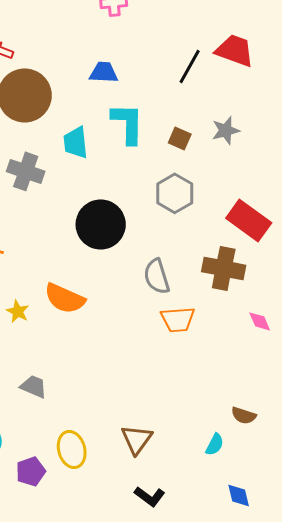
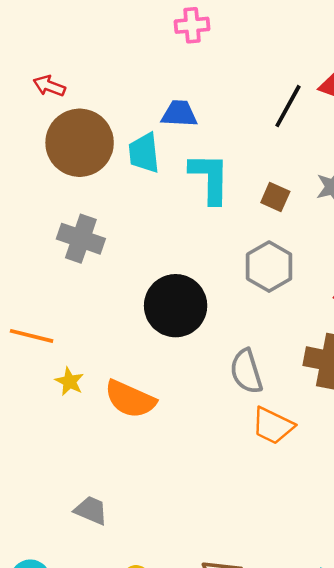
cyan trapezoid: (76, 142) -> (144, 153), moved
yellow star: (18, 311) -> (69, 381), moved
orange trapezoid: (178, 319) -> (273, 426), turned 30

